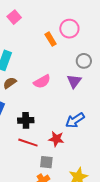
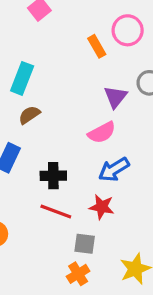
purple triangle: (74, 81) -> (115, 97), moved
pink semicircle: (42, 82) -> (102, 133), moved
blue arrow: (75, 120) -> (114, 169), moved

